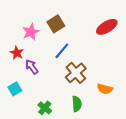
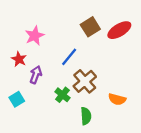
brown square: (56, 24) -> (90, 27), moved
purple arrow: (32, 67) -> (36, 75), turned 56
green cross: (45, 108) -> (62, 95), moved

